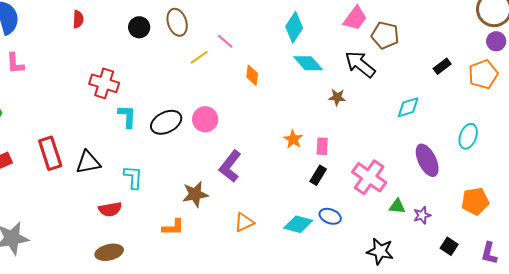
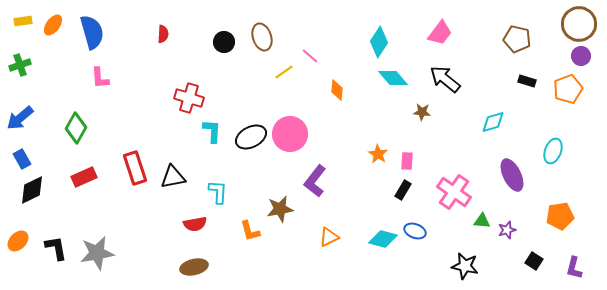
brown pentagon: (385, 35) -> (517, 39), moved
black rectangle: (442, 66) -> (527, 81), turned 54
pink circle: (205, 119) -> (290, 134), size x1.4
orange L-shape: (173, 227) -> (250, 231), moved, turned 75

